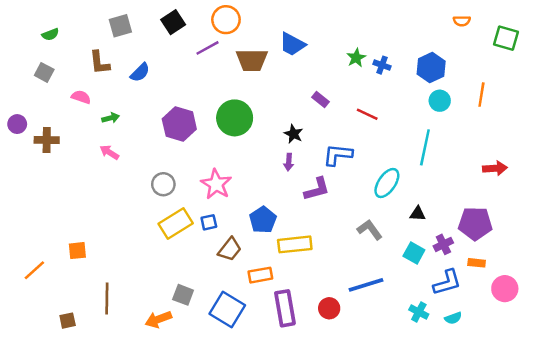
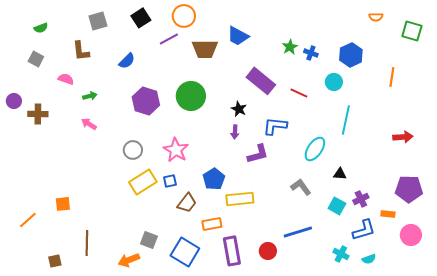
blue semicircle: (140, 72) -> (127, 61), moved
purple rectangle: (321, 99) -> (261, 81), size x2.0
cyan circle: (440, 101) -> (334, 82), moved
purple pentagon: (475, 224) -> (409, 189), moved

